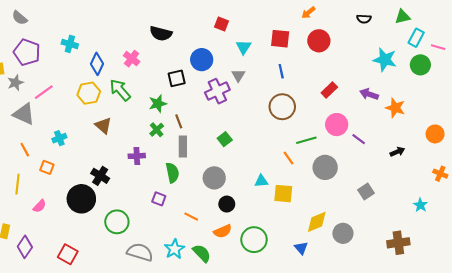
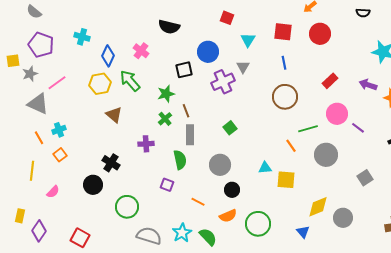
cyan cross: (59, 138) -> (59, 130), moved
orange square: (47, 167) -> (60, 155), turned 32
black circle: (81, 199) -> (93, 185), size x0.7

